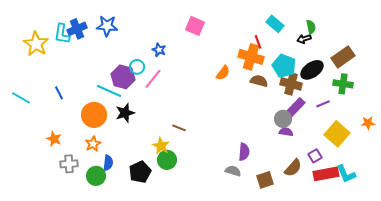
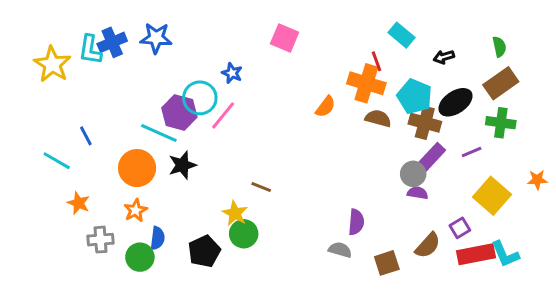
green semicircle: (311, 27) -> (499, 47), moved
cyan circle: (137, 67) -> (200, 98), size x1.5
cyan line: (21, 98) -> (57, 161), moved

